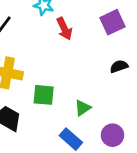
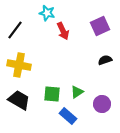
green square: (44, 95) -> (52, 94), moved
purple circle: (112, 135) -> (102, 104), moved

